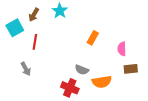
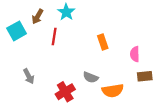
orange rectangle: (93, 38) -> (103, 42), turned -48
red line: (35, 42) -> (54, 36), moved
red cross: (70, 88) -> (65, 92), moved, turned 36

